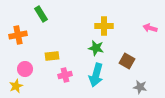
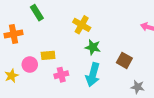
yellow cross: (104, 26) -> (82, 25), moved, turned 30
pink circle: (25, 69) -> (30, 65), moved
yellow star: (16, 86) -> (11, 76), moved

